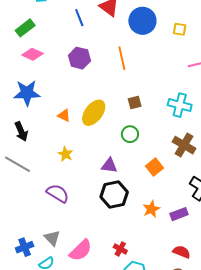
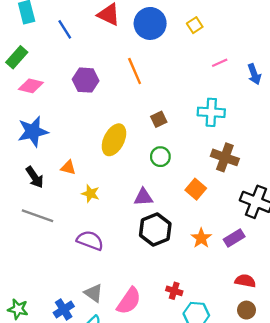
blue line: (79, 18) -> (65, 29), moved
yellow square: (180, 29) -> (195, 25), turned -32
orange triangle: (64, 115) -> (68, 168), moved

